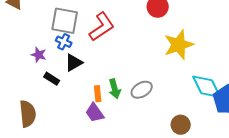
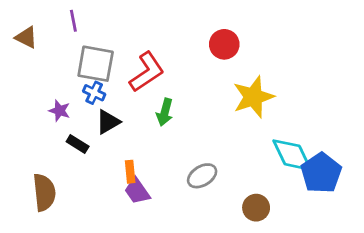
green arrow: (115, 89) -> (165, 112), moved, turned 30
gray ellipse: (142, 90) -> (202, 176), moved
orange rectangle: (98, 94) -> (130, 172), moved

